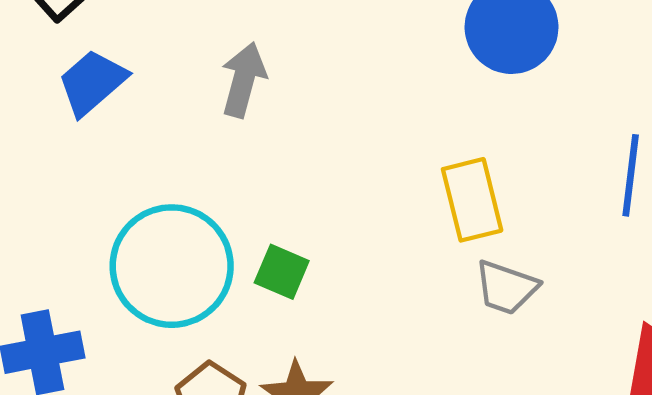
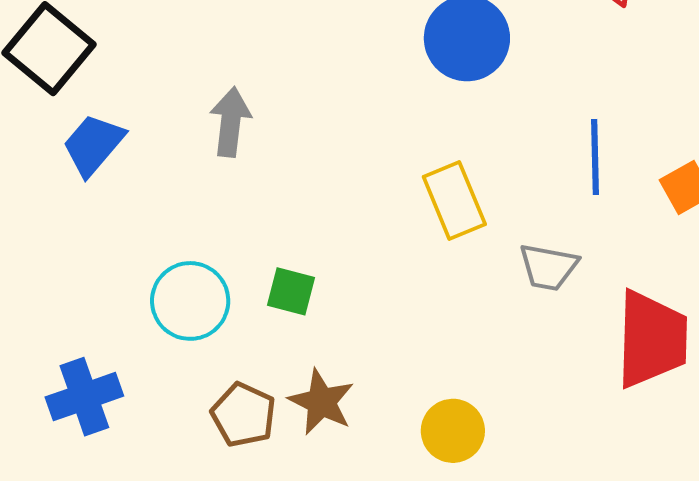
cyan circle: (172, 266) -> (190, 301), size x0.7
gray trapezoid: (506, 287) -> (548, 267), moved

